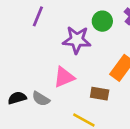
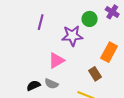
pink triangle: (64, 77) -> (56, 61), moved
brown rectangle: (100, 94) -> (95, 74), turned 56

